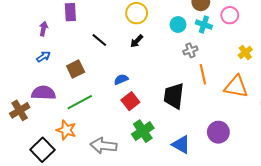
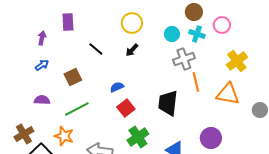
gray cross: (190, 50) -> (184, 59), size x1.5
yellow cross: (245, 52) -> (237, 61), size x1.5
purple semicircle: (43, 93) -> (42, 100), size x0.7
brown cross: (20, 110) -> (24, 134), moved

